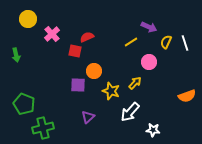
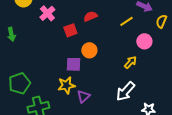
red semicircle: (87, 37) -> (90, 16), moved
red square: (75, 51) -> (70, 30), turned -32
yellow star: (111, 91) -> (66, 85), moved, turned -30
green pentagon: (24, 104) -> (19, 83), turned 30

